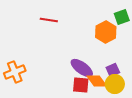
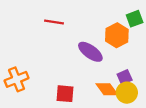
purple ellipse: (82, 68) -> (90, 52), moved
red square: (81, 85) -> (65, 94), moved

